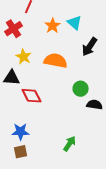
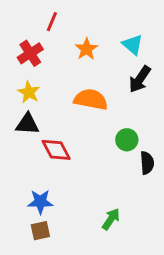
cyan triangle: (75, 23) -> (133, 45), moved
yellow star: (24, 57) -> (29, 92), moved
black semicircle: (95, 105) -> (147, 163), turned 77

